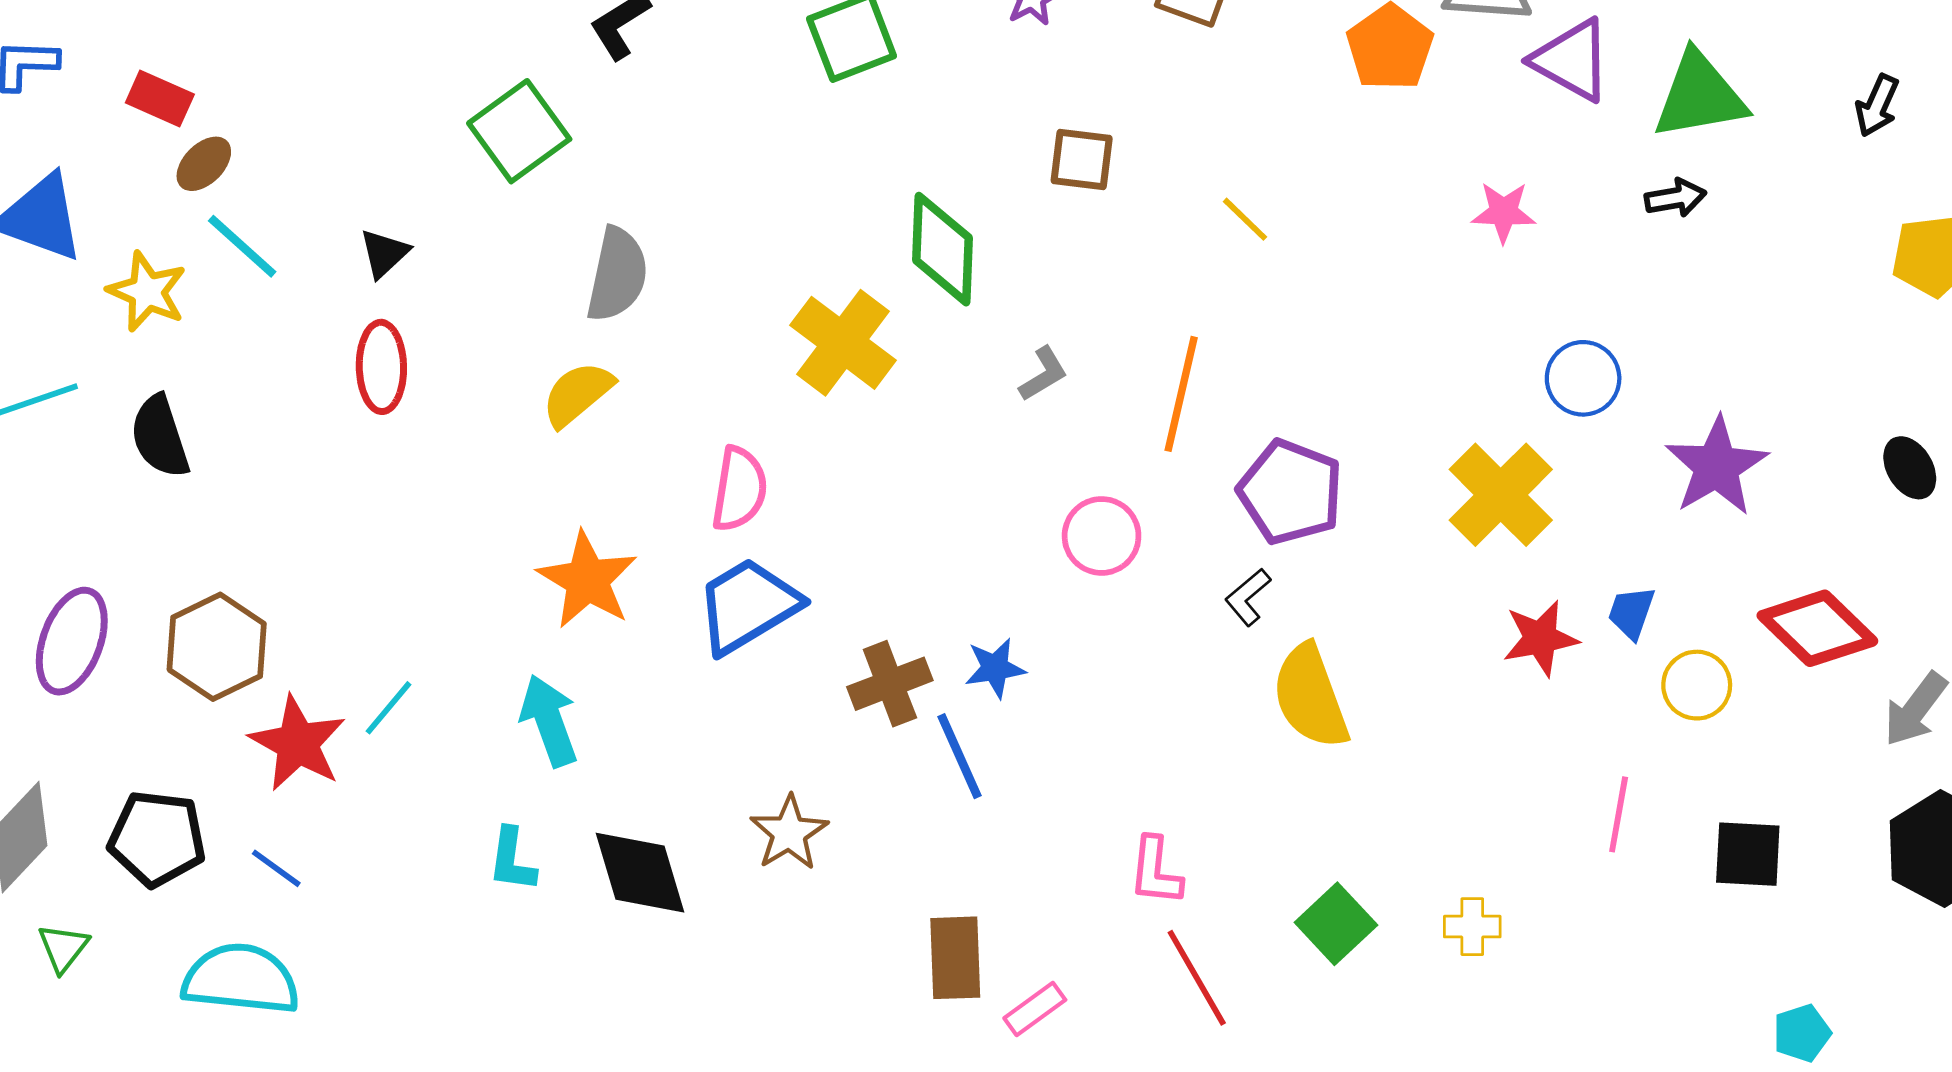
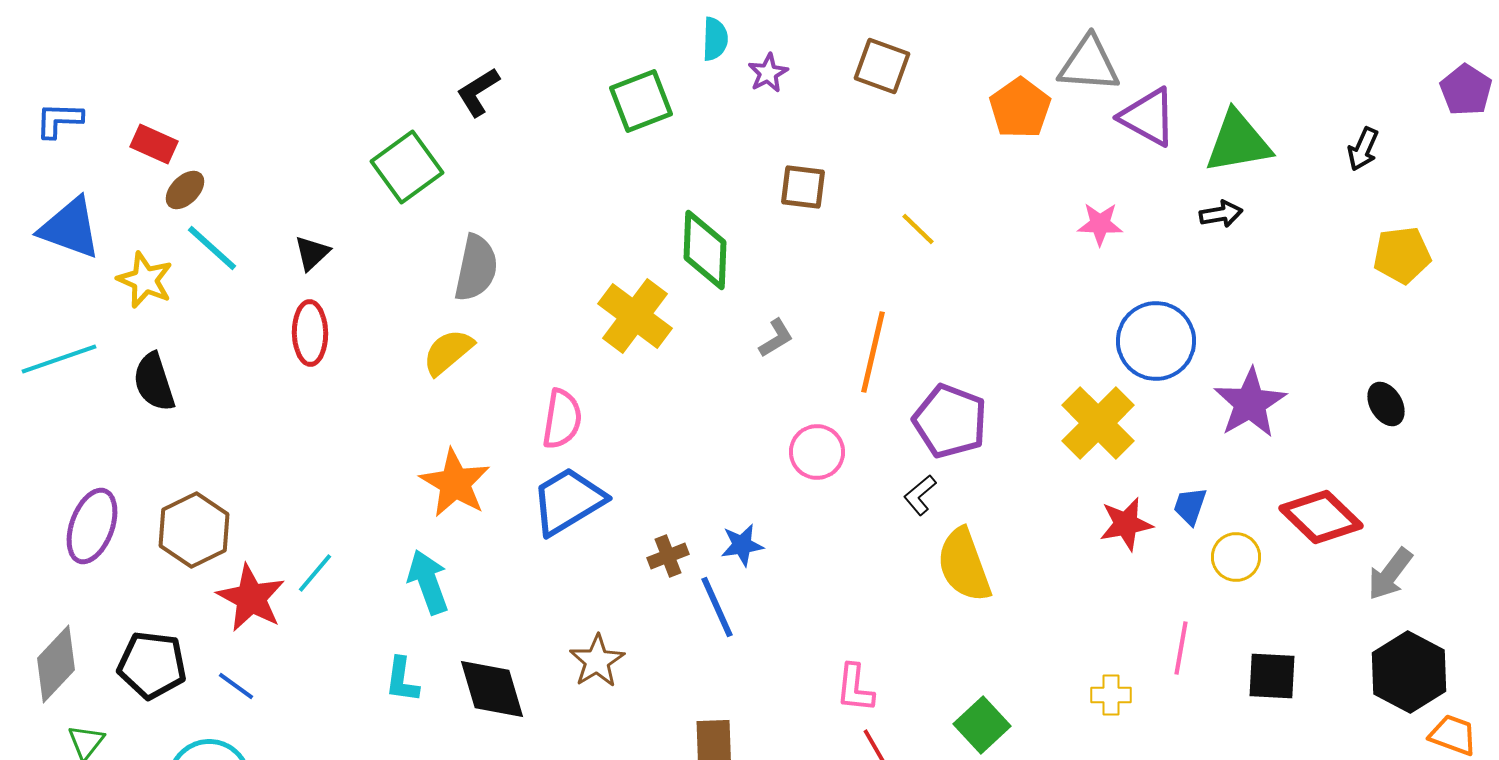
blue circle: (1583, 378) -> (1156, 341), size x1.5
brown cross: (890, 684) -> (668, 556), size x0.7
yellow cross: (1472, 927) -> (1111, 695), moved

